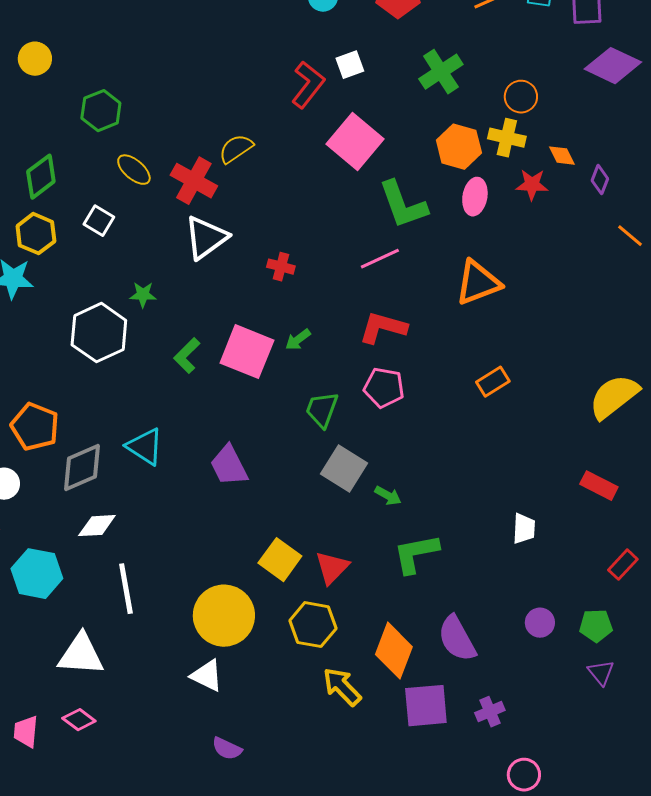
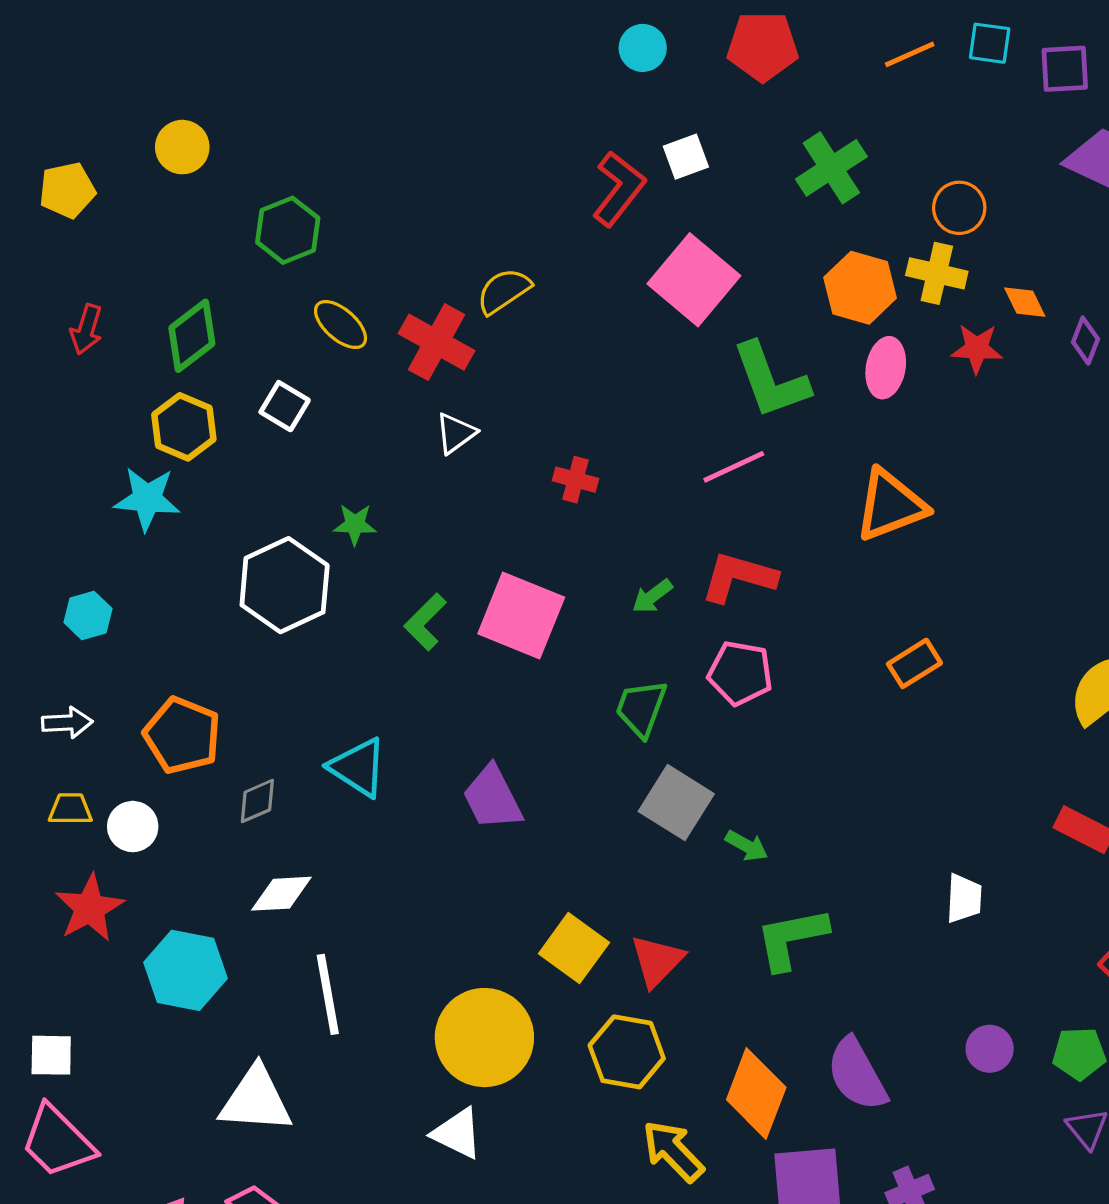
white triangle: (206, 238) -> (456, 433), size x0.6
green arrow: (298, 340) -> (652, 596), moved
gray diamond: (82, 468) -> (257, 801), size x0.6

